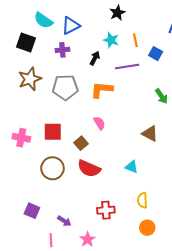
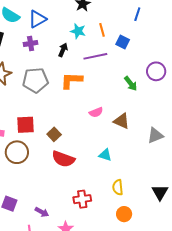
pink semicircle: (99, 123) -> (96, 112), moved, turned 104
brown circle: (52, 168) -> (17, 152), moved

